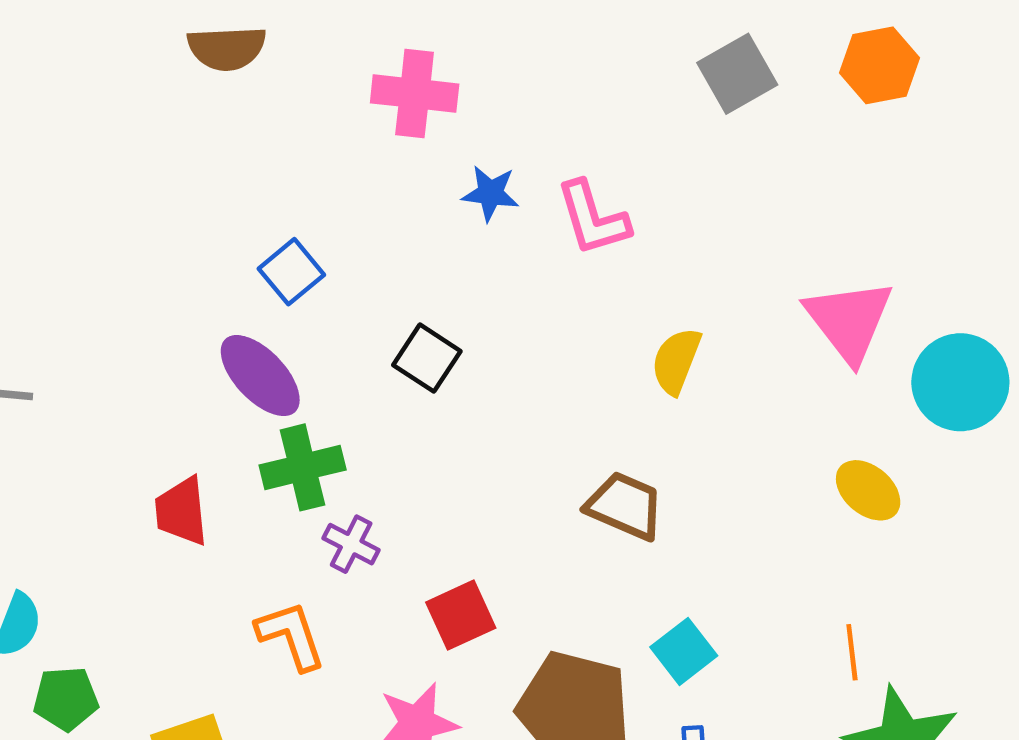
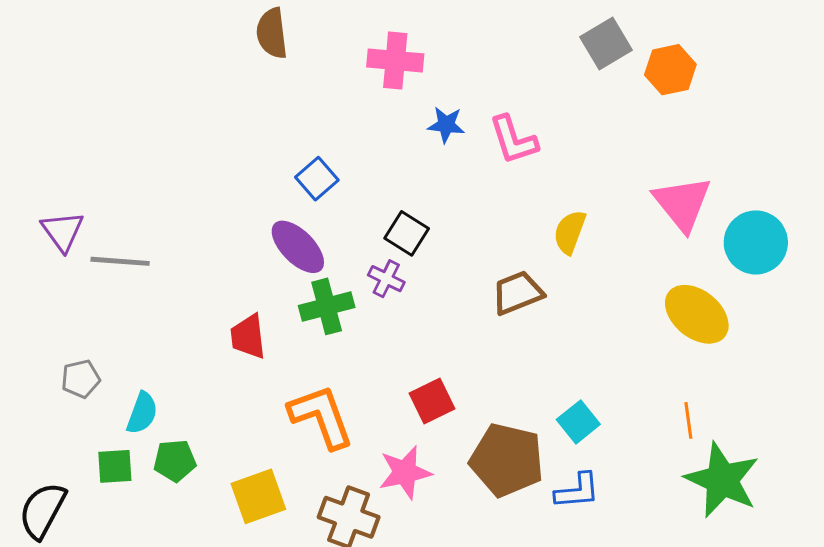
brown semicircle: (227, 48) -> (272, 33), turned 87
orange hexagon: (879, 65) -> (670, 70), moved
yellow ellipse: (868, 490) -> (697, 314), size x1.5
brown trapezoid: (625, 506) -> (517, 293), moved, turned -44
purple cross: (351, 544) -> (386, 279), moved
orange L-shape: (291, 636) -> (321, 417), size x1.4

